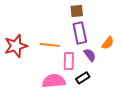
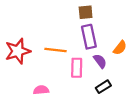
black rectangle: (83, 78) -> (103, 87), moved
pink semicircle: (54, 81) -> (41, 90), moved, size x0.6

